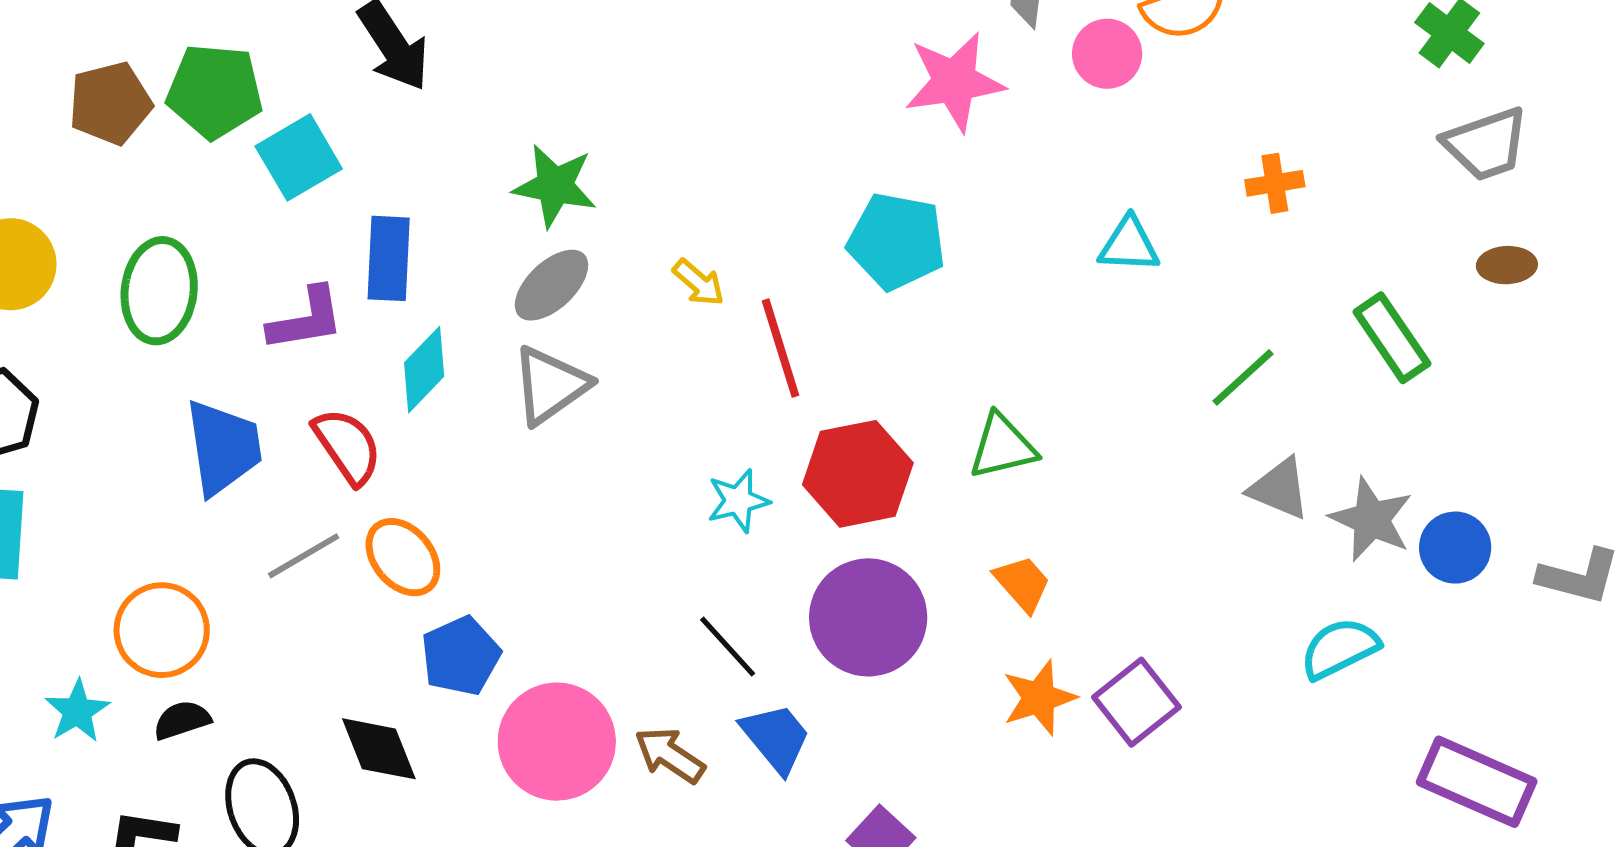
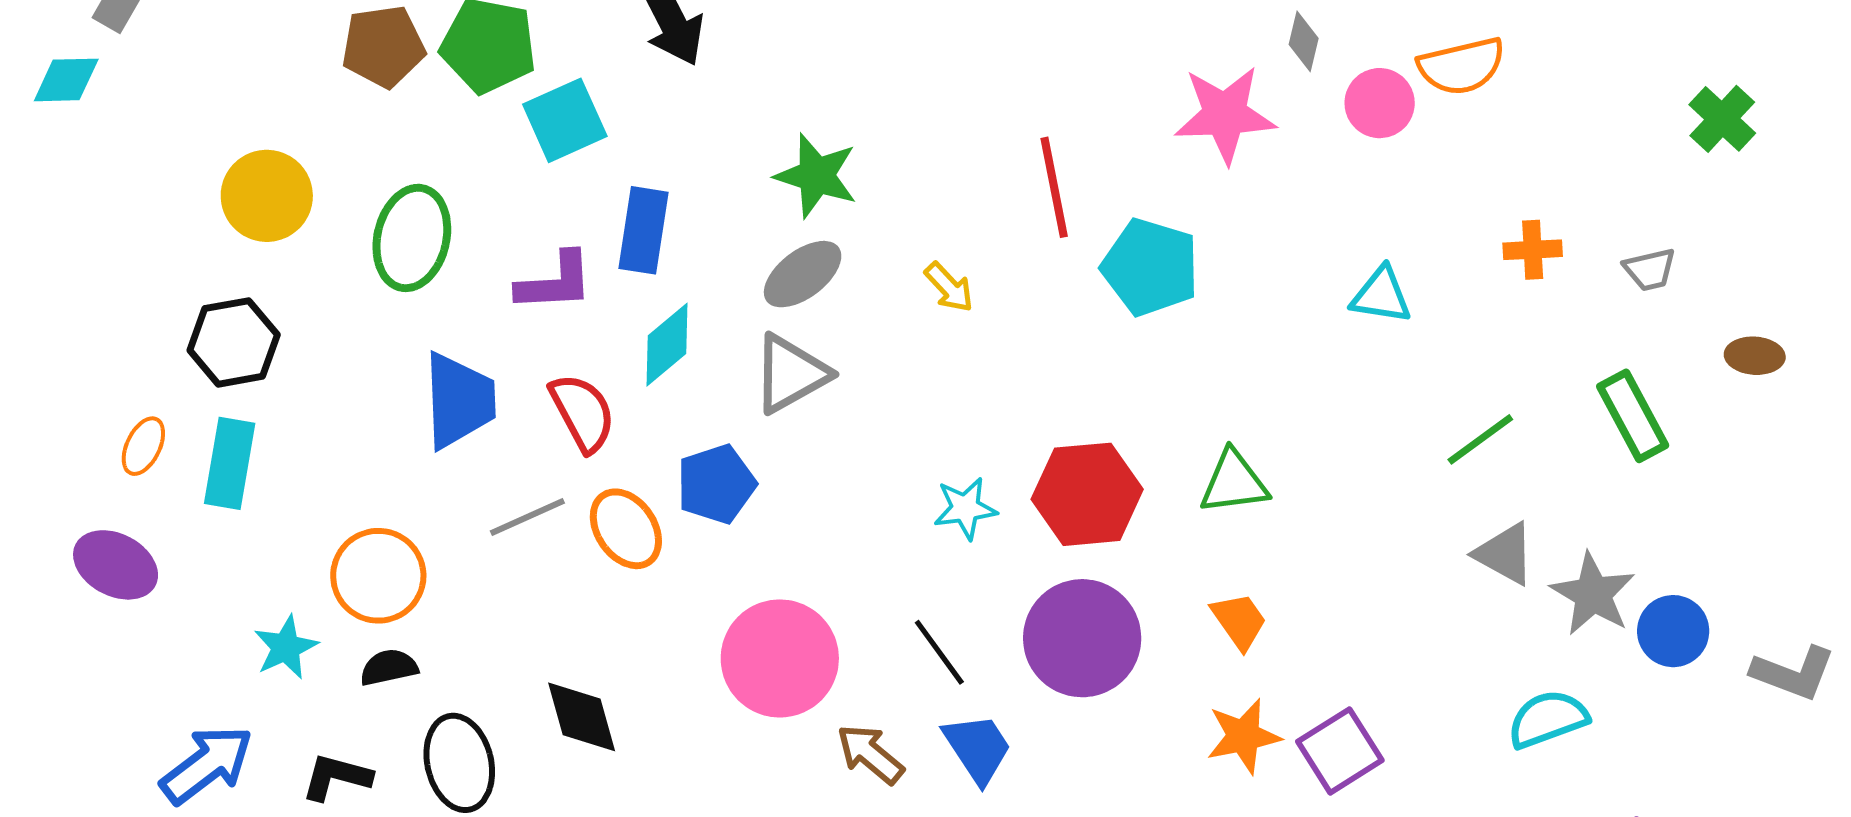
gray trapezoid: (1486, 144) -> (1650, 269), moved, size x0.6
red line: (780, 348) -> (1054, 187), moved
blue pentagon: (461, 656) -> (716, 484), moved
pink circle: (557, 742) -> (780, 658), moved

